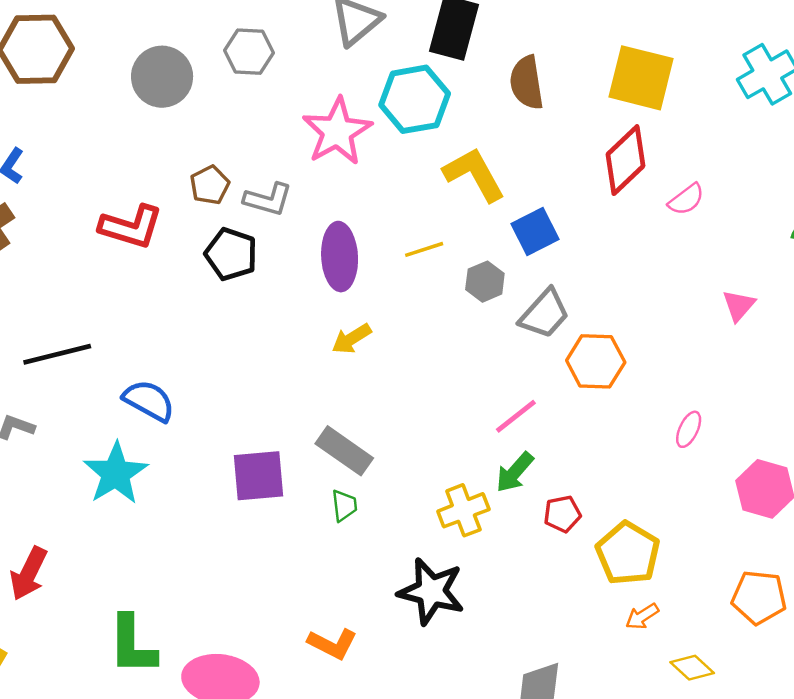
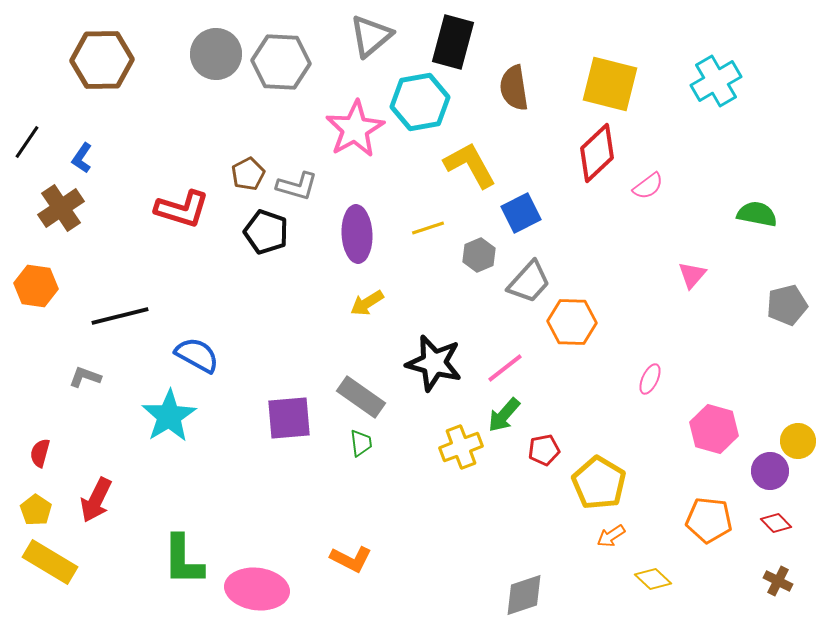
gray hexagon: (249, 52) -> (281, 62), size x1.4
gray circle: (162, 77) -> (216, 54), moved
black star: (431, 591) -> (434, 363), moved

